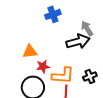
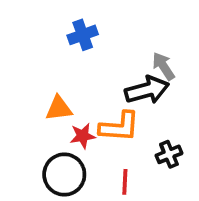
blue cross: (53, 14) -> (83, 35), moved
orange L-shape: (63, 75) -> (119, 127), moved

